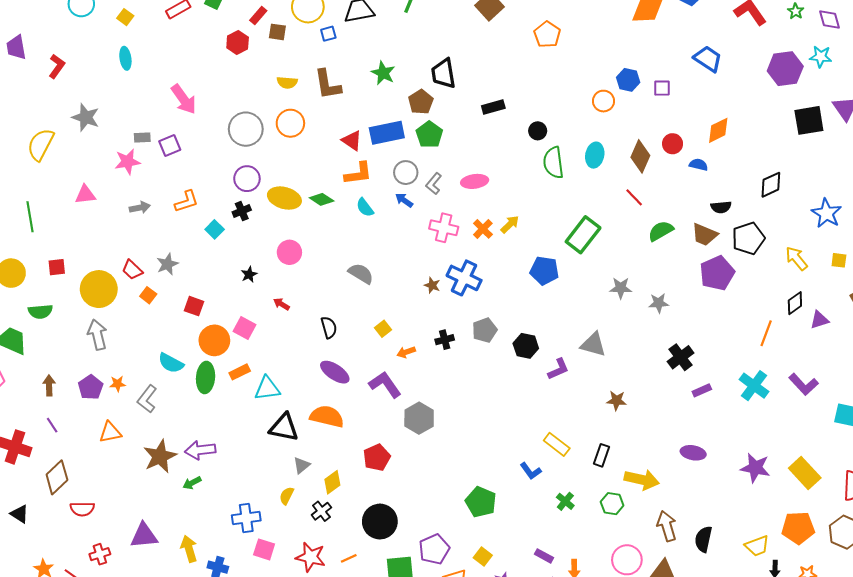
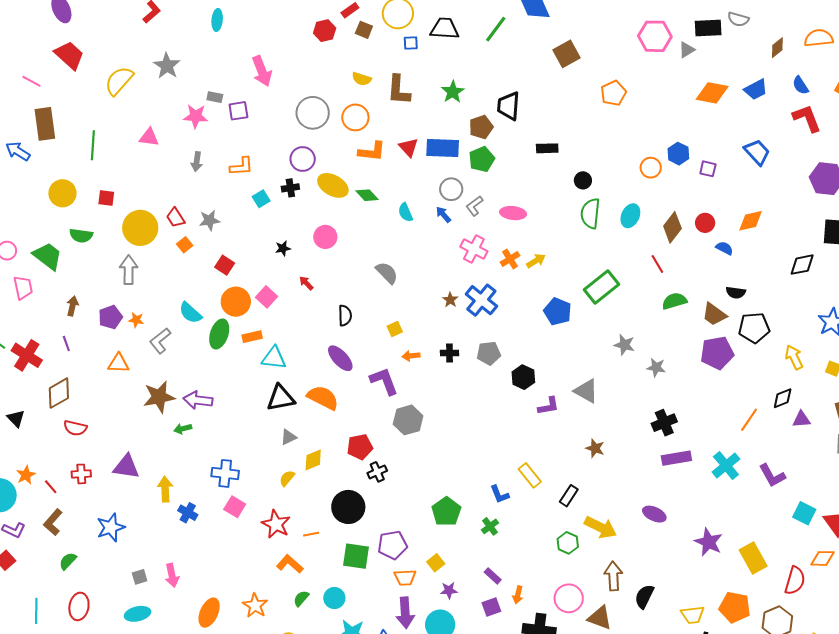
orange L-shape: (358, 173) -> (372, 151), moved
black diamond: (771, 185) -> (802, 265), moved
gray arrow: (140, 208) -> (197, 162), turned 96
purple rectangle: (702, 390) -> (676, 458), size x1.6
black triangle: (284, 427) -> (281, 398), turned -36
yellow semicircle: (287, 496) -> (287, 478), moved
green cross: (565, 501) -> (490, 526), moved
black cross: (321, 511) -> (377, 472), moved

